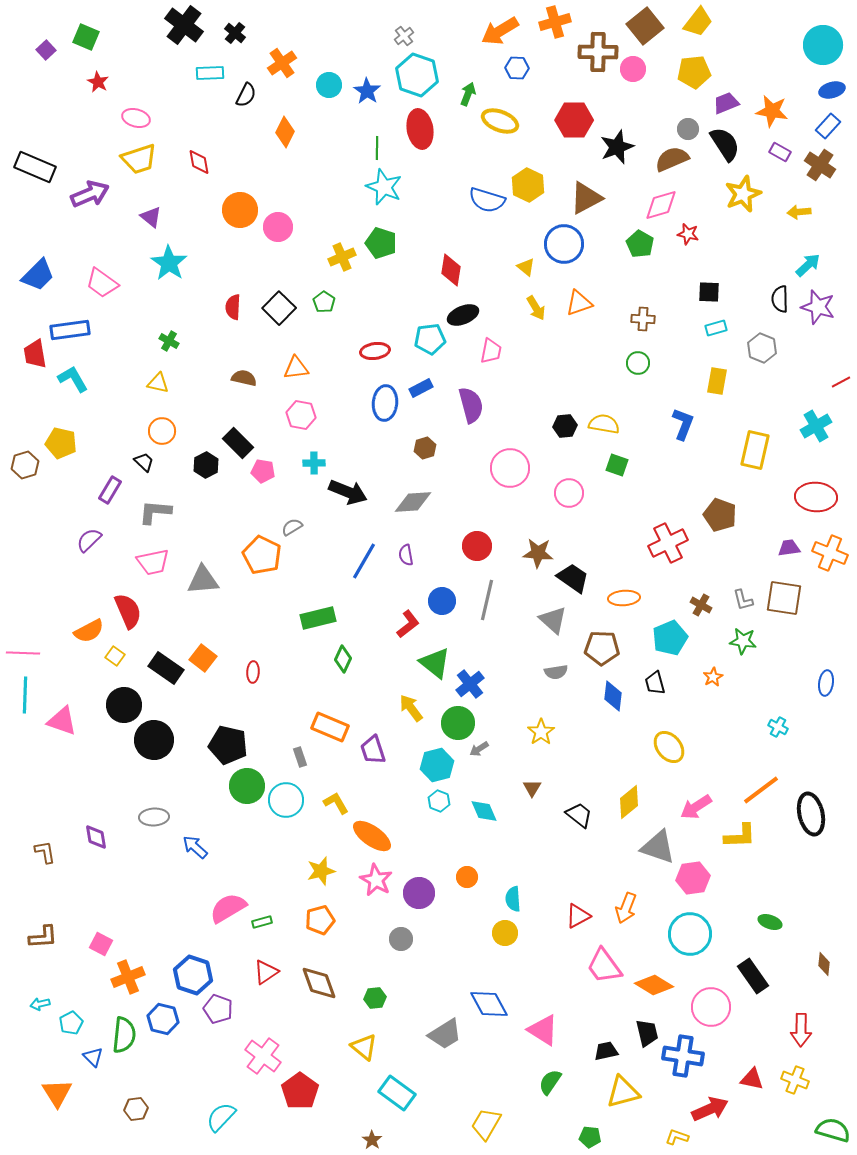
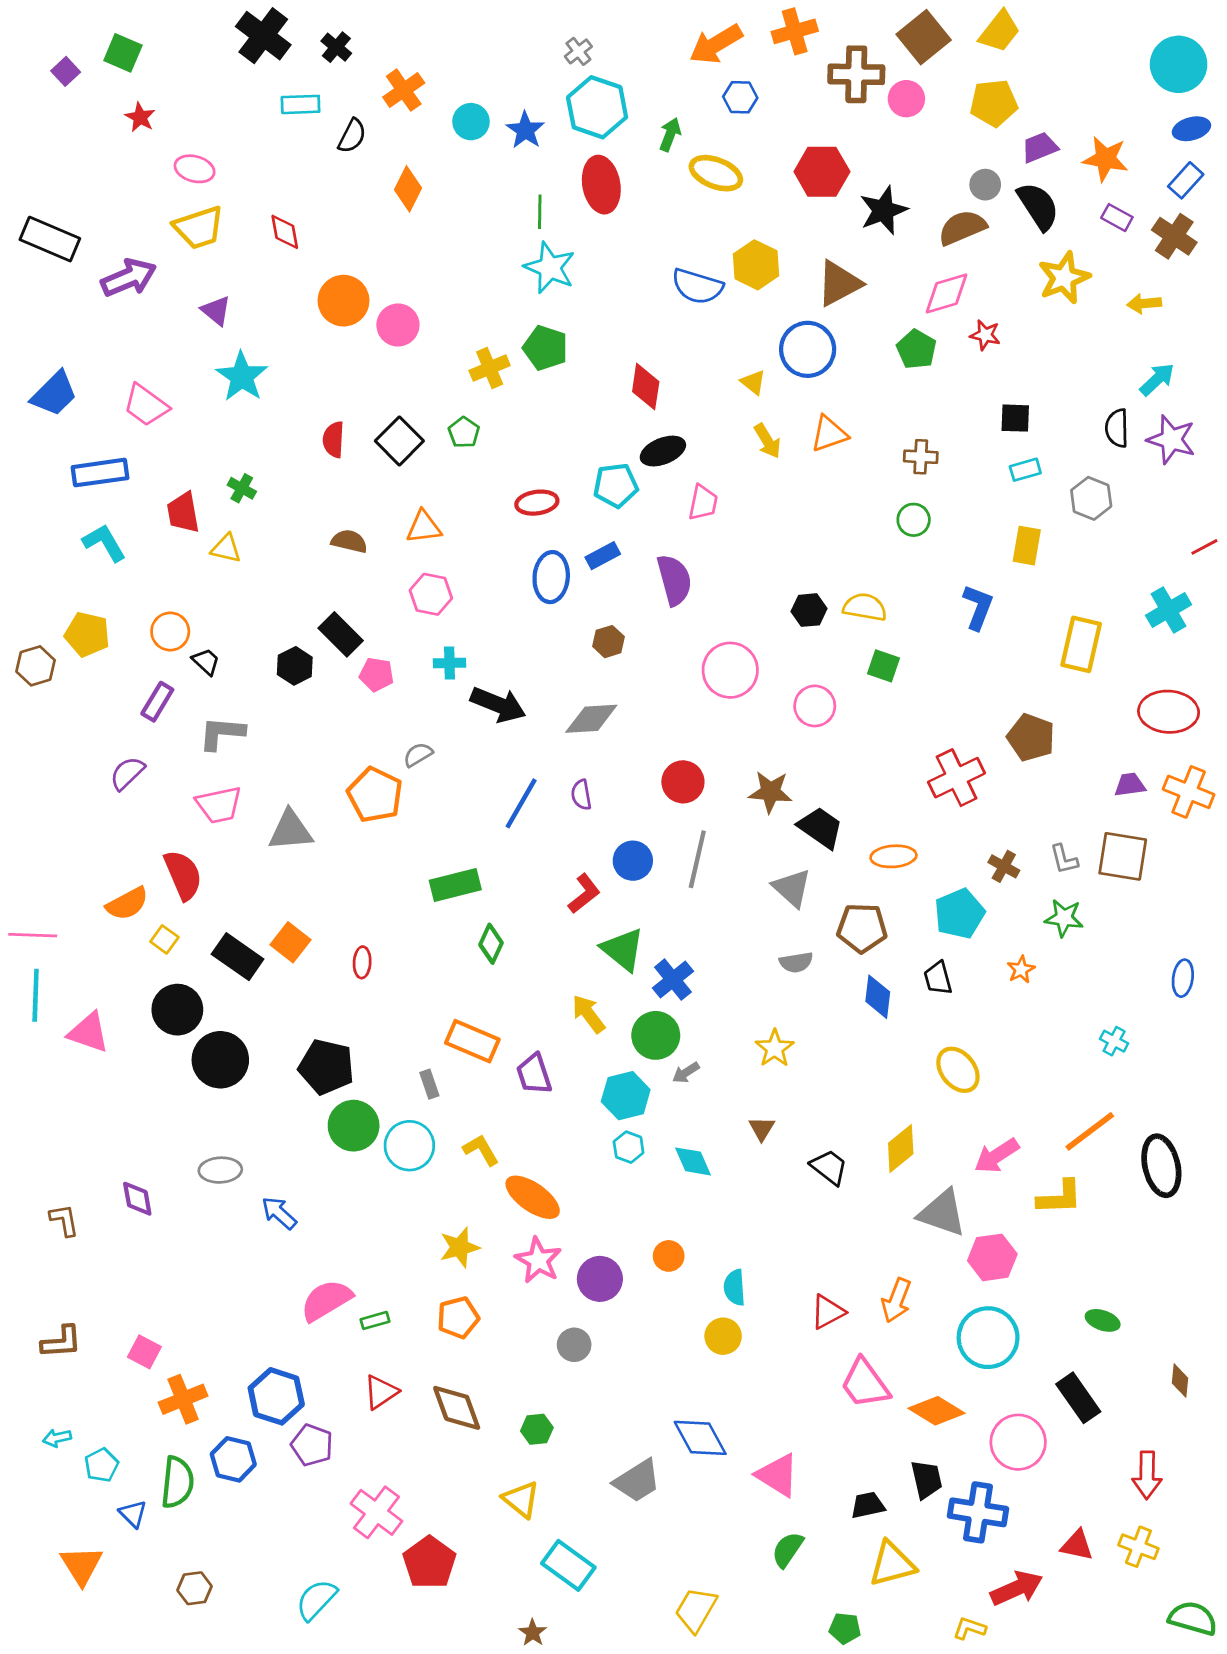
red trapezoid: (35, 354) -> (183, 513), moved
orange circle: (162, 431) -> (170, 631), moved

